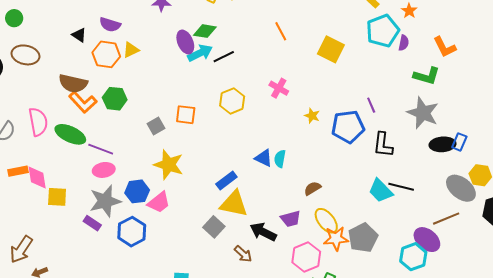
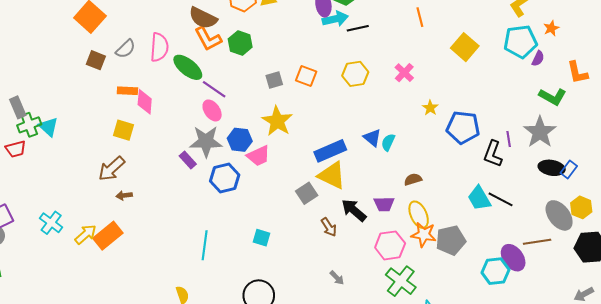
purple line: (371, 105) -> (509, 139), moved
pink ellipse: (104, 170) -> (212, 110), turned 50
blue rectangle: (226, 181) -> (330, 151), size x1.4
yellow square: (57, 197) -> (123, 130), moved

